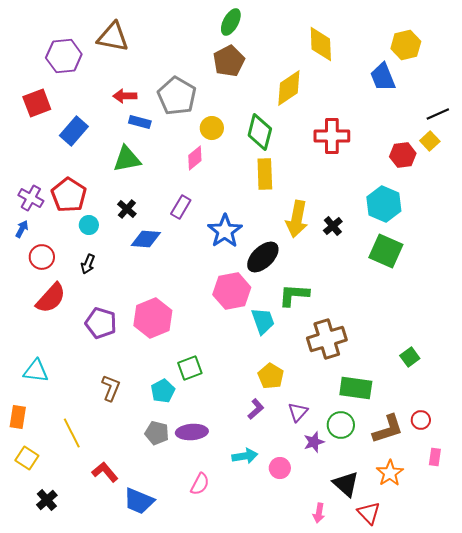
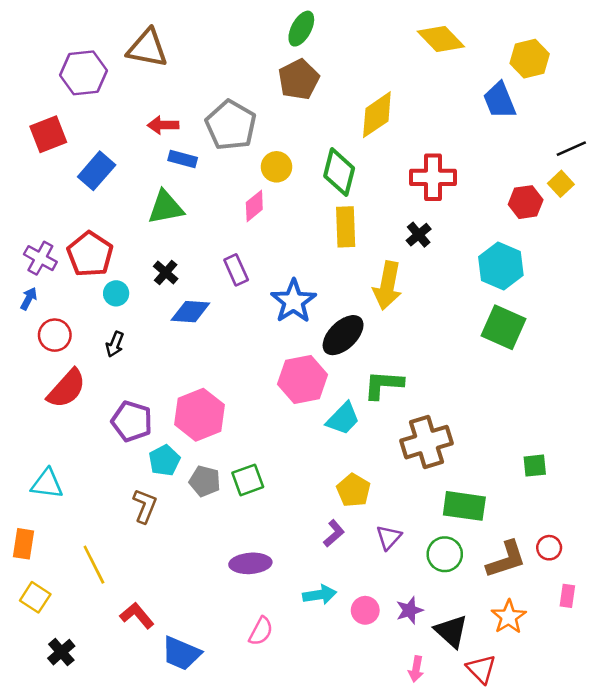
yellow diamond: (321, 44) -> (441, 39), moved, turned -42
purple rectangle: (181, 207) -> (236, 270), turned -55
black cross: (333, 226) -> (419, 235), moved
cyan trapezoid: (263, 321) -> (343, 419), turned 64
green square: (410, 357) -> (535, 466), turned 30
cyan pentagon: (163, 391) -> (164, 460), moved
gray pentagon: (157, 433) -> (205, 481), moved
purple star: (314, 442) -> (410, 610), moved

